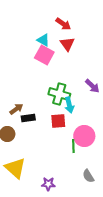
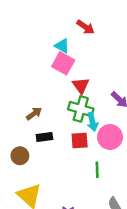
red triangle: (67, 44) -> (81, 86), moved
brown arrow: (16, 109) -> (34, 114), moved
pink circle: (84, 136) -> (110, 137), moved

